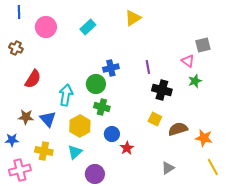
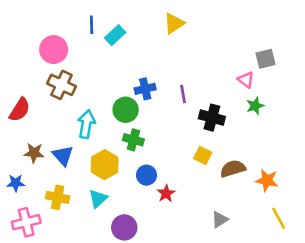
blue line: (19, 12) -> (92, 25), moved
pink circle: (46, 27) -> (54, 50), moved
brown cross: (16, 48) -> (61, 85), moved, size x1.5
purple line: (148, 67) -> (183, 94), moved
red semicircle: (33, 79) -> (20, 110), moved

